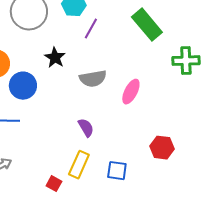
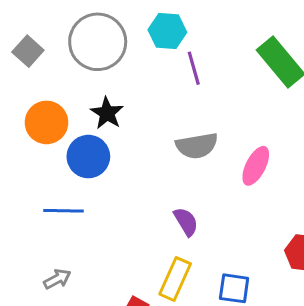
purple line: (91, 29) -> (194, 68), turned -45
black star: (55, 58) -> (107, 113), moved

